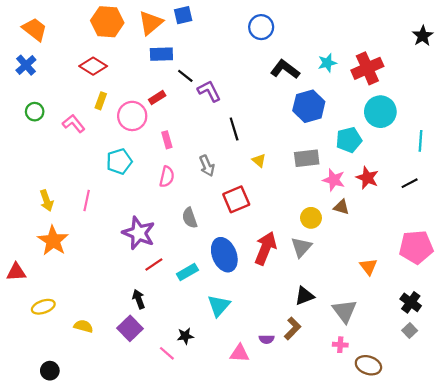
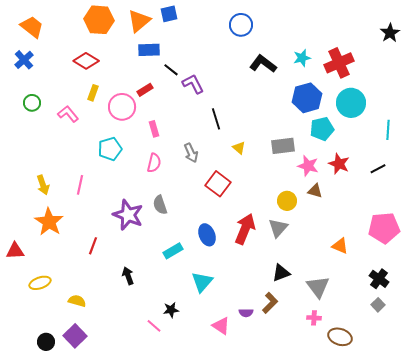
blue hexagon: (309, 106) -> (307, 98), moved
red square: (236, 199) -> (218, 184), turned -30
gray semicircle: (190, 218) -> (160, 205), moved
blue ellipse: (224, 255) -> (207, 235), size x0.7
red line: (154, 264) -> (93, 246), moved, turned -36
orange triangle: (368, 267) -> (340, 246), turned -30
purple square: (130, 328) -> (75, 336), moved
pink triangle: (239, 353) -> (221, 326), turned 30

